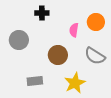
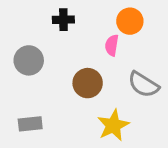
orange circle: (96, 22) -> (130, 21), moved
gray rectangle: (35, 81) -> (30, 124), moved

